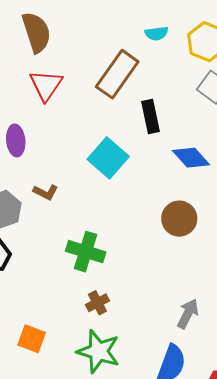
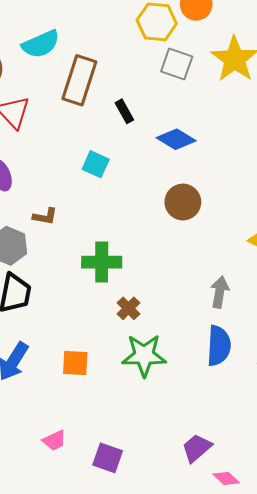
cyan semicircle: (156, 33) -> (41, 44), moved, size x1.6
black rectangle: (151, 116) -> (124, 111), size x0.7
cyan square: (108, 158) -> (96, 164), size x0.7

